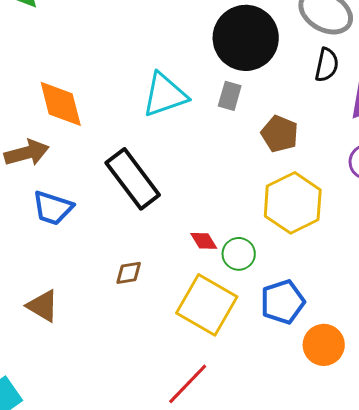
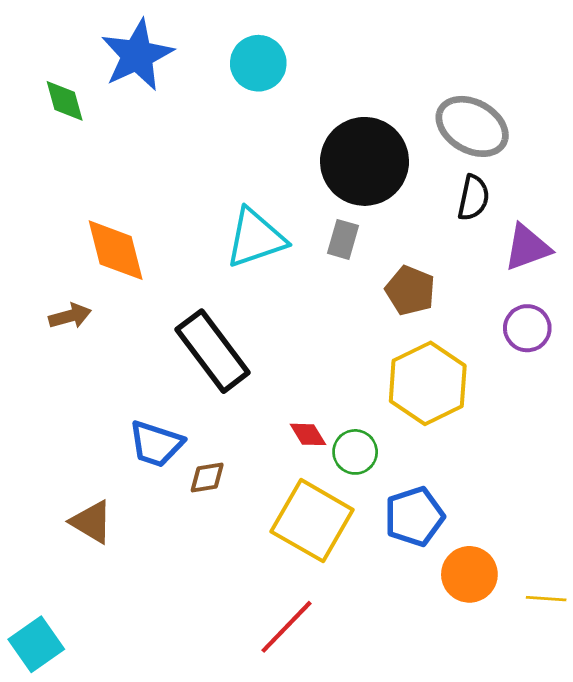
brown arrow: (27, 153) -> (70, 316), size x0.7
blue trapezoid: (53, 208) -> (156, 444), moved

